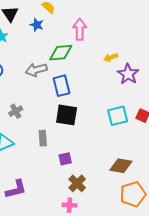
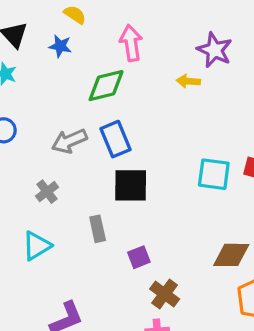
yellow arrow: (111, 57) -> (188, 81), turned 32
gray arrow: (36, 70) -> (69, 141), moved
purple star: (128, 74) -> (215, 50), moved
cyan square: (118, 116) -> (214, 174), turned 30

